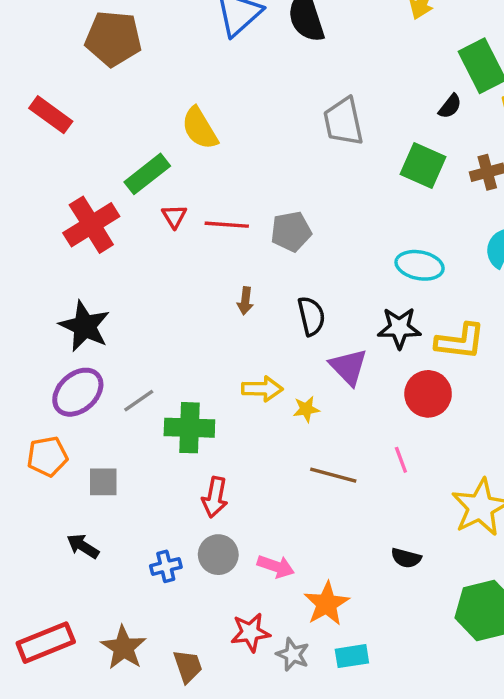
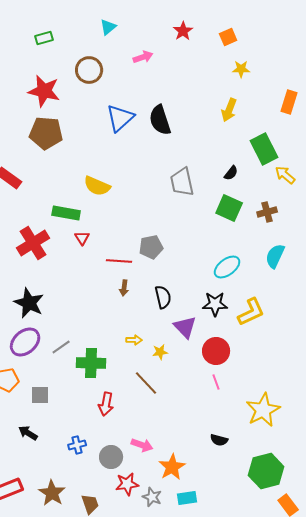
black semicircle: (450, 106) -> (231, 173), moved
yellow semicircle: (200, 128) -> (97, 186), turned -36
green rectangle: (147, 174) -> (66, 213), turned 48
red line: (227, 225) -> (119, 261), moved
cyan ellipse: (420, 265) -> (227, 267), turned -48
yellow L-shape: (460, 341) -> (251, 312), turned -32
yellow arrow: (262, 389) -> (134, 340), size x0.7
red circle: (428, 394) -> (216, 351), moved
brown line: (333, 475) -> (146, 383), moved, turned 32
gray circle: (218, 555) -> (111, 457), moved

